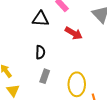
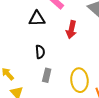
red arrow: (74, 33) -> (71, 30), turned 78

